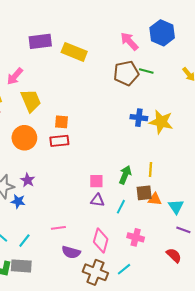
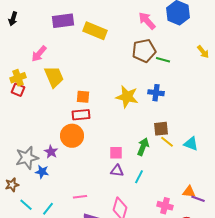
green line: (146, 71) -> (163, 60), moved
yellow star: (161, 122) -> (127, 97), moved
orange circle: (24, 138) -> (72, 136), moved
yellow line: (151, 170) -> (167, 142), turned -56
brown square: (144, 193) -> (161, 129), moved
orange triangle: (155, 199) -> (189, 192), moved
cyan triangle: (176, 207) -> (191, 144), moved, turned -35
pink cross: (136, 237) -> (165, 206), moved

